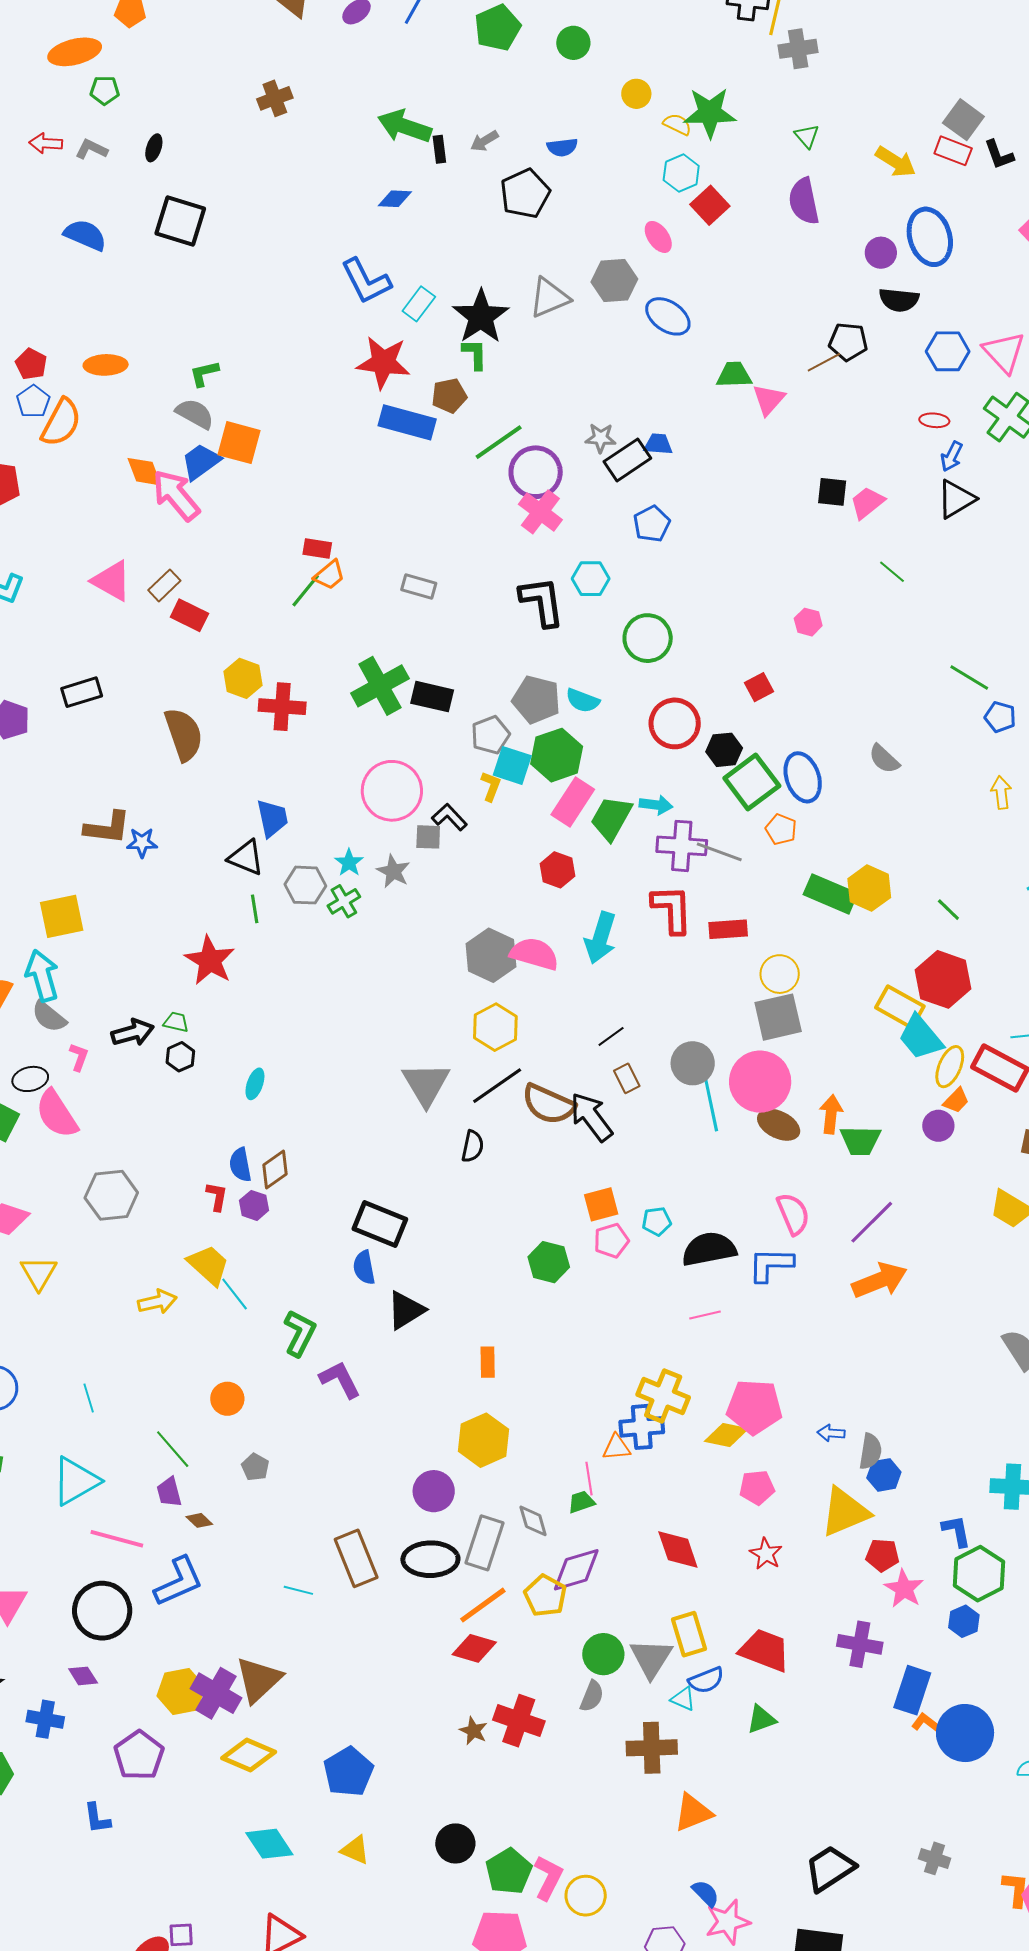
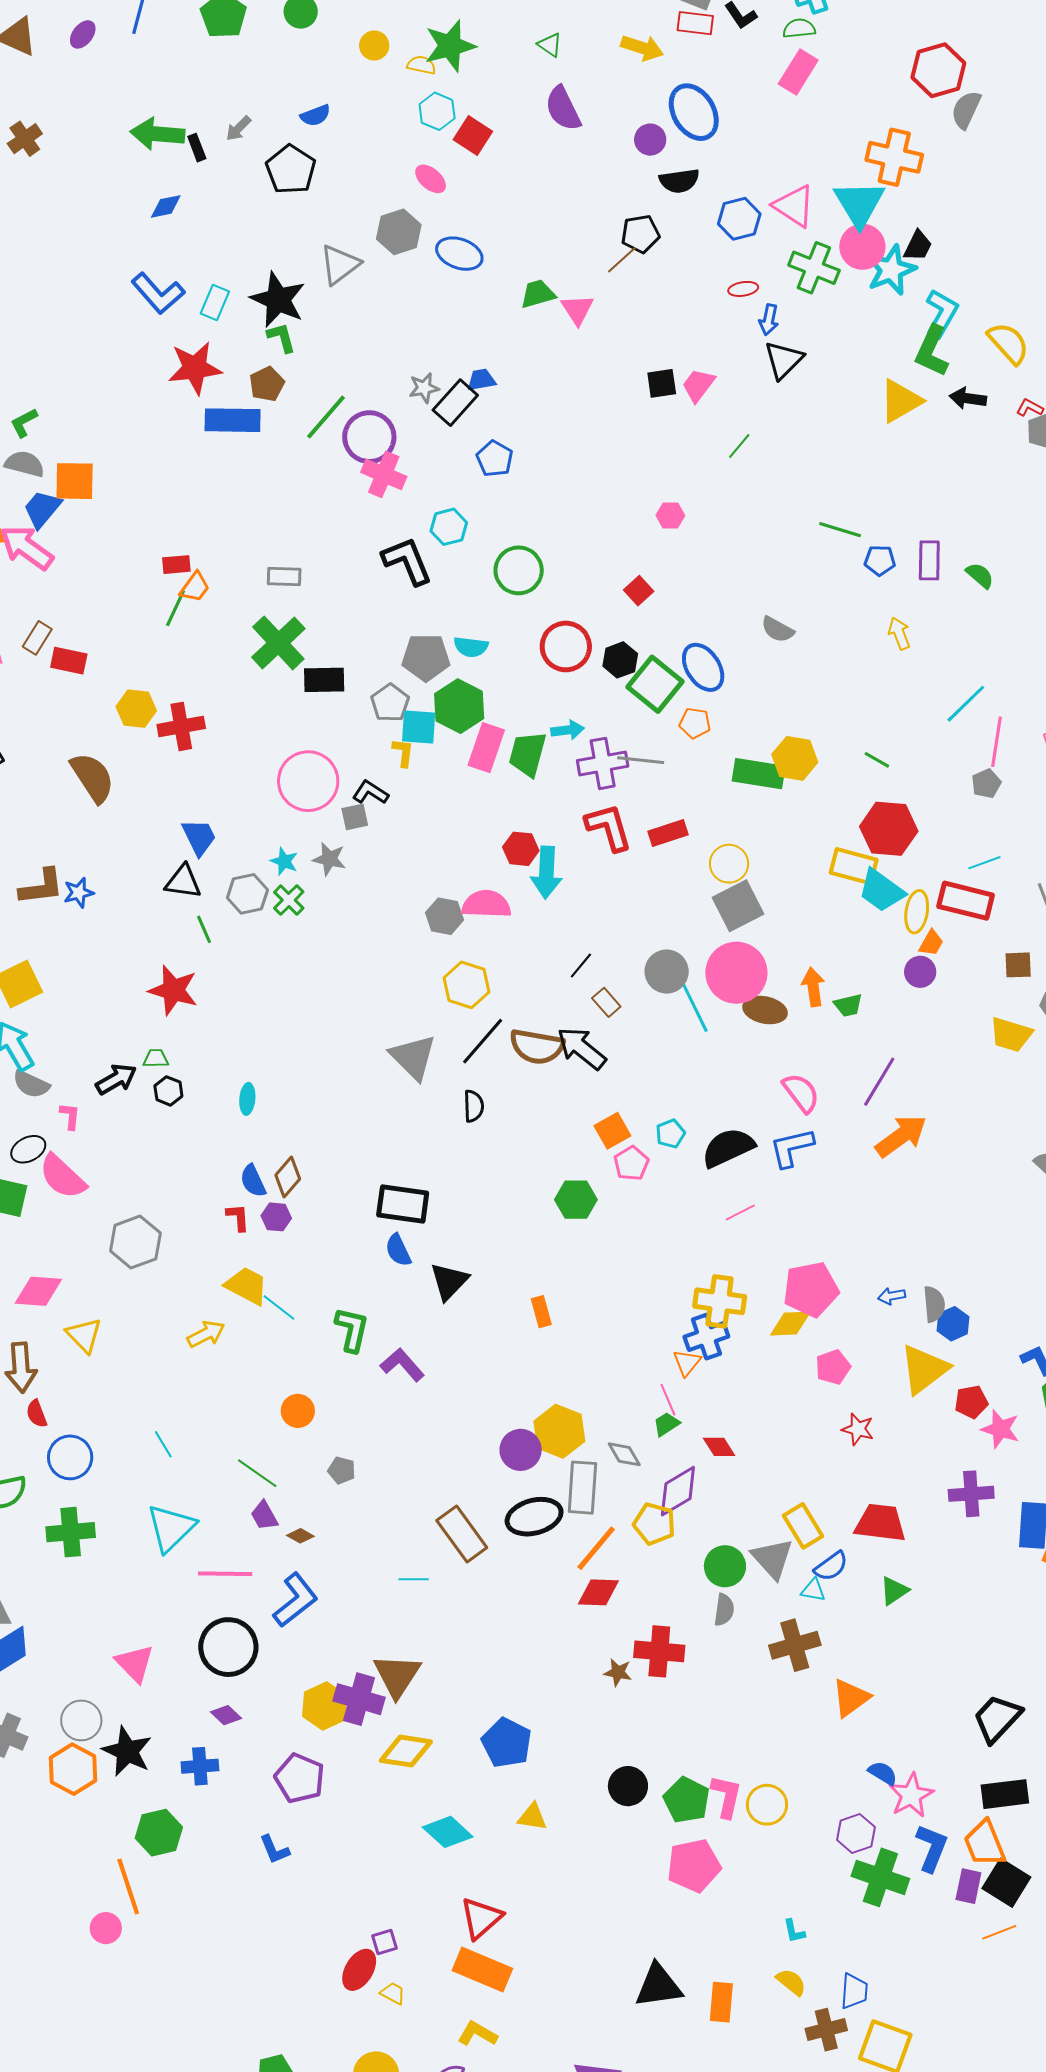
green line: (892, 572) -> (739, 446), turned -76
green cross: (380, 686) -> (278, 643), moved
red hexagon: (557, 870) -> (521, 849), moved
gray hexagon: (491, 955) -> (445, 916), size x0.7
green trapezoid: (860, 1141) -> (848, 1005), size x0.7
yellow hexagon: (483, 1440) -> (559, 1431), moved
orange triangle: (616, 1447) -> (687, 1363), turned -32
red diamond: (678, 1549) -> (719, 1447), moved, size x0.7

